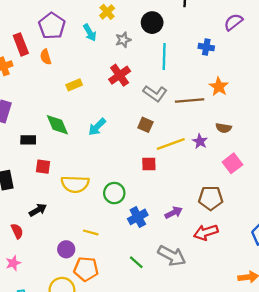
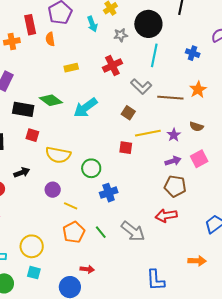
black circle: (152, 23) -> (148, 24), size x1.4
green diamond: (57, 125) -> (51, 100), turned -40
cyan arrow: (97, 127) -> (85, 108), size x1.4
black rectangle: (28, 140) -> (23, 109), size x1.5
purple arrow: (174, 213) -> (173, 161), moved
yellow line: (91, 232) -> (71, 206), moved
purple circle: (66, 249) -> (53, 190), moved
orange pentagon: (86, 269) -> (74, 232), moved, turned 30

